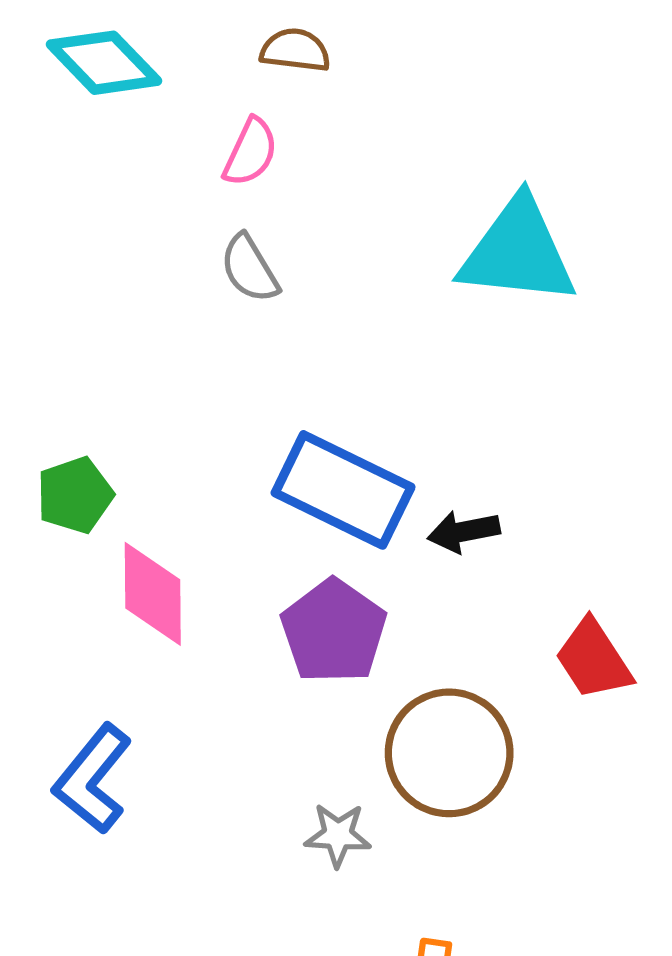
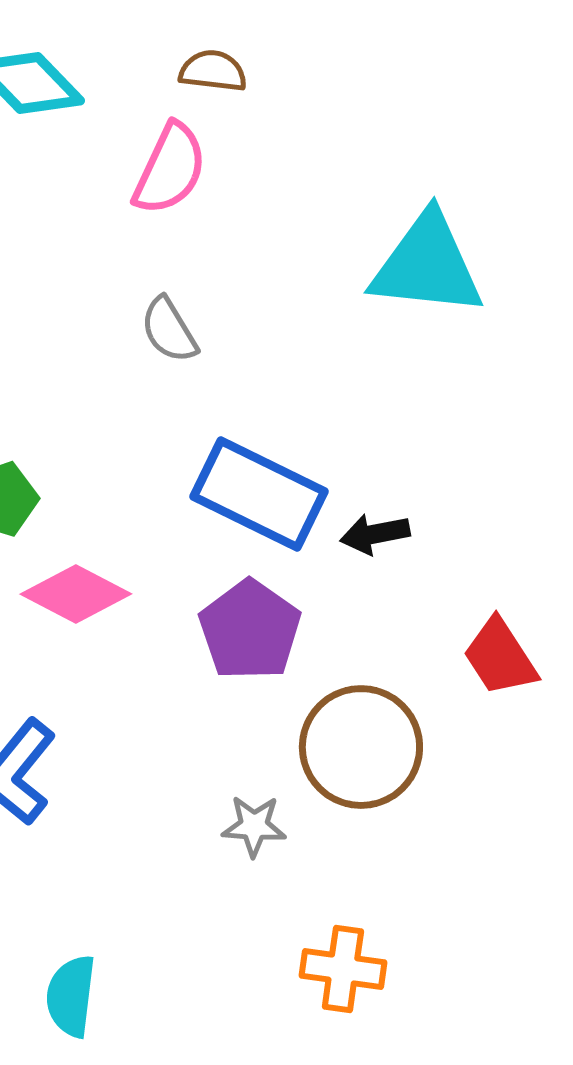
pink semicircle: (251, 152) -> (170, 169), size x1.4
gray semicircle: (249, 269) -> (169, 330), moved
pink diamond: (153, 594) -> (76, 594), turned -62

